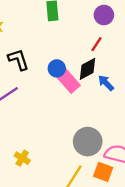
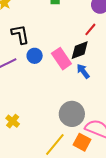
blue circle: (57, 68) -> (35, 56), moved
blue arrow: (106, 83) -> (83, 71), moved

